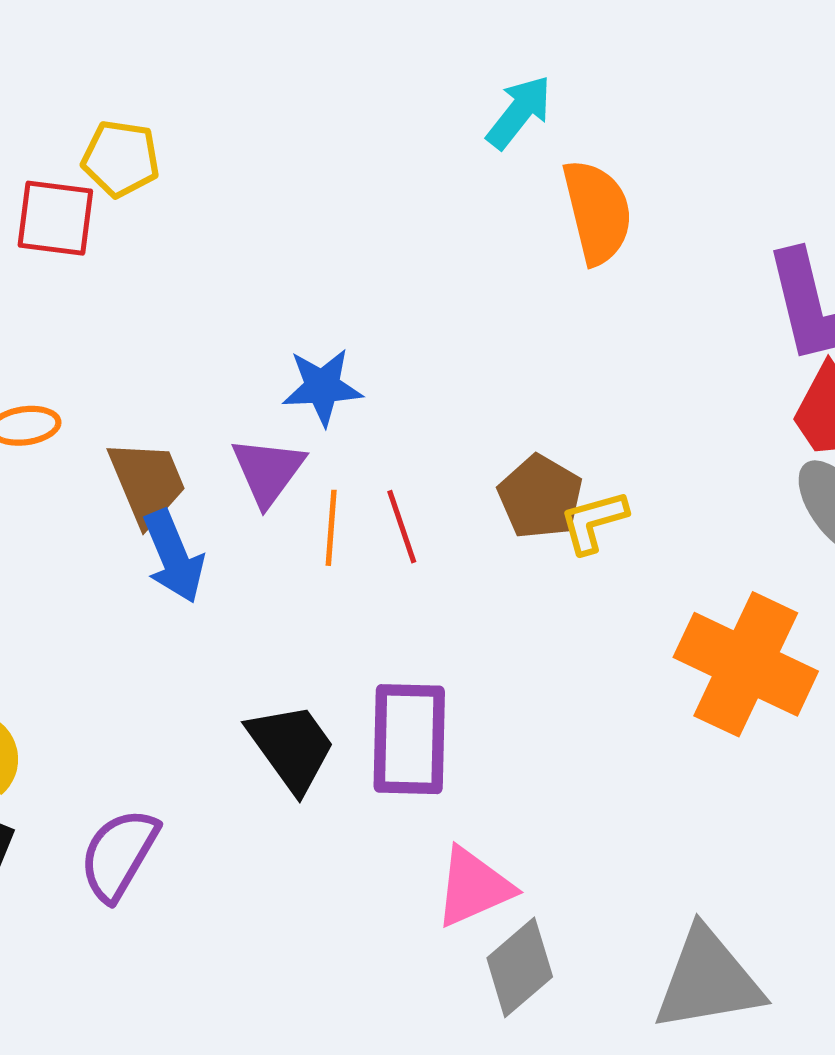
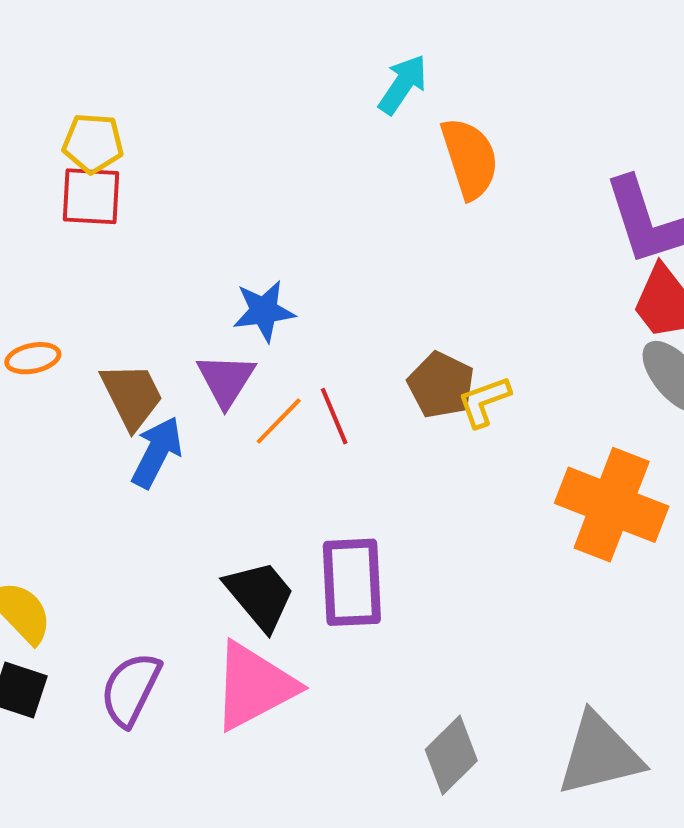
red square: (55, 218) -> (91, 196), moved
orange line: (331, 528) -> (279, 421), turned 44
blue arrow: (174, 556) -> (157, 452), turned -126
pink triangle: (474, 887) -> (254, 686), moved, size x1.4

